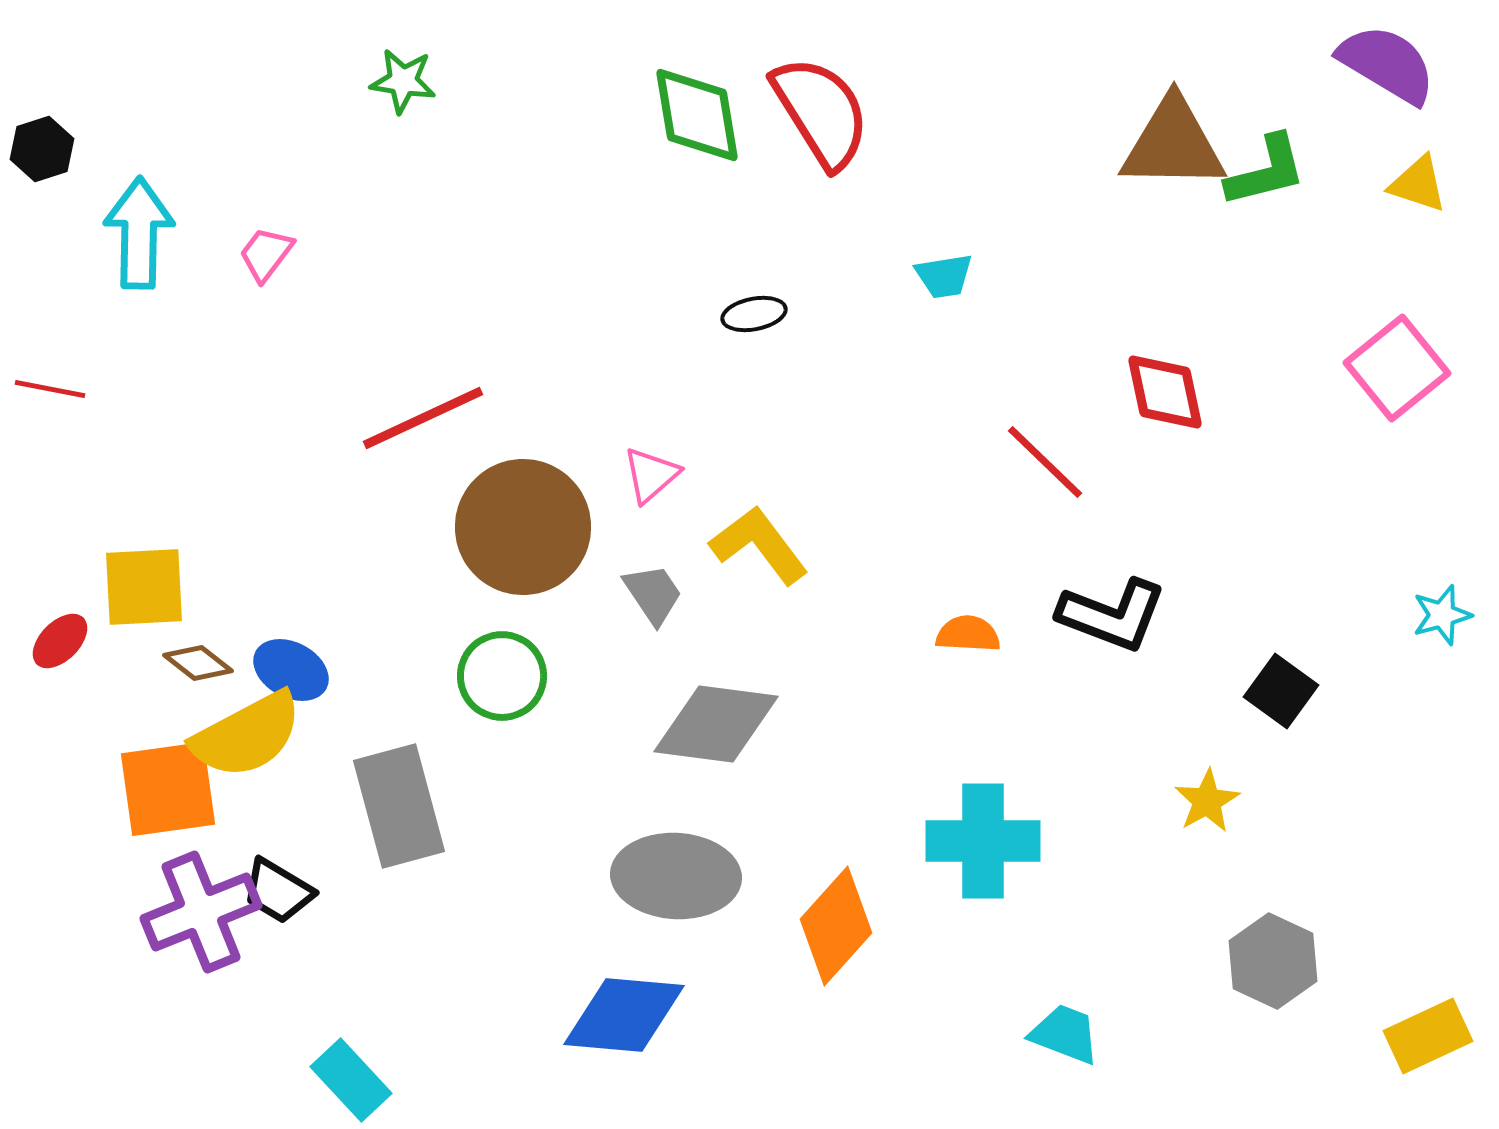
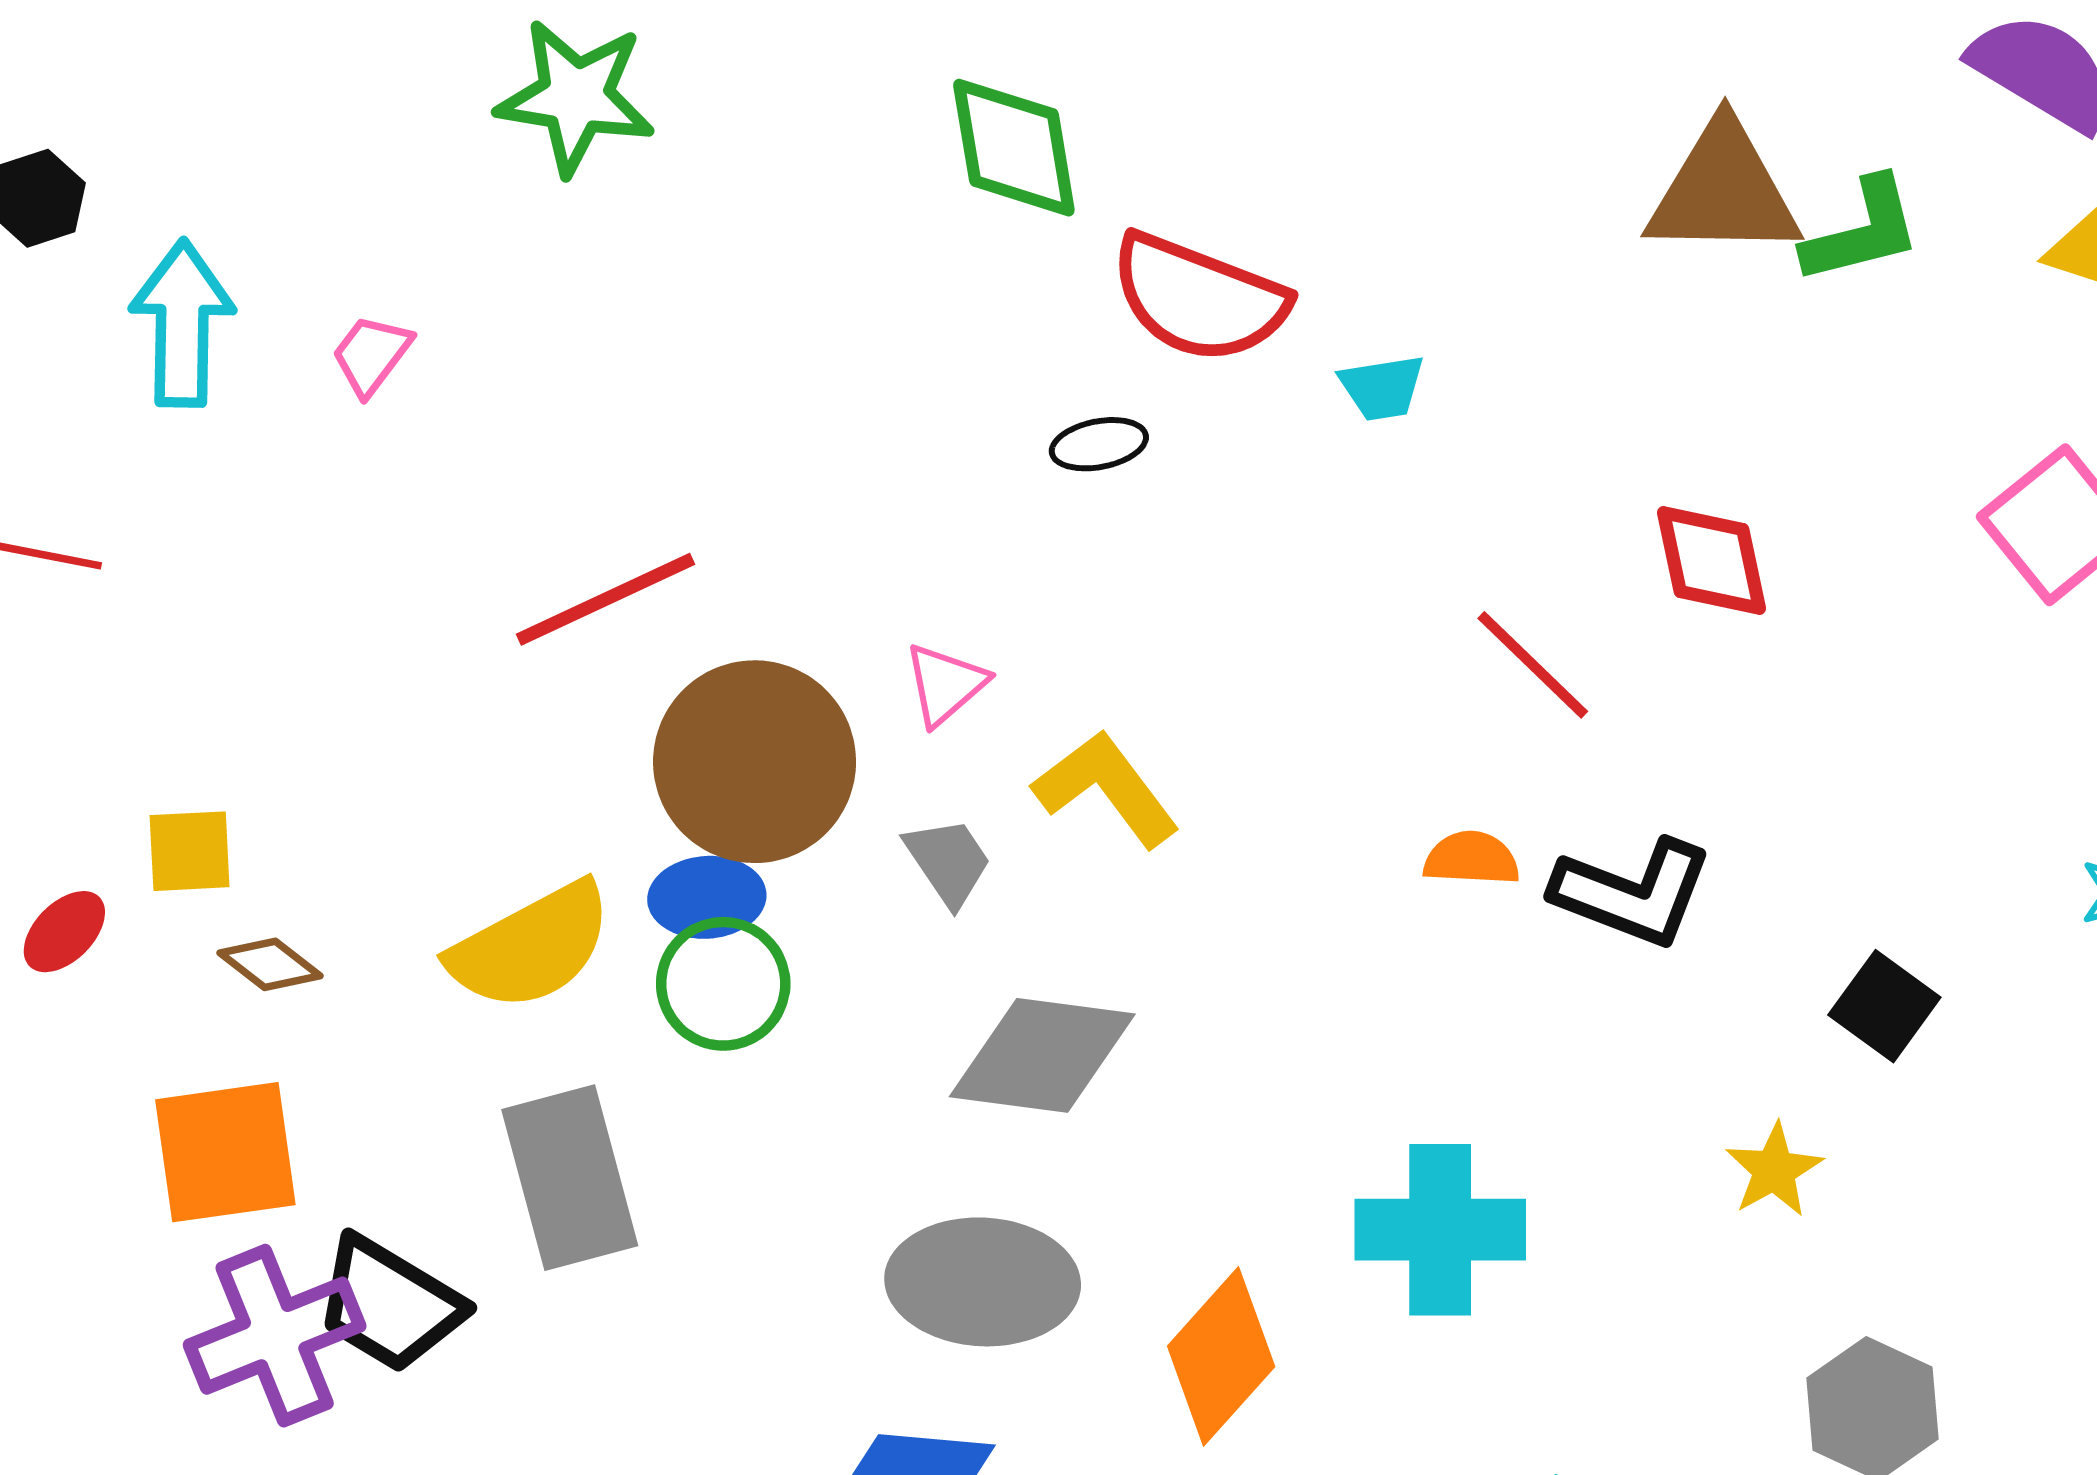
green star: (403, 81) -> (576, 97), size x1.6
red semicircle: (821, 112) -> (1199, 298), moved, turned 143
yellow square: (144, 587) -> (190, 851), size x0.7
orange semicircle: (968, 634) -> (1472, 859), moved
blue ellipse: (291, 670) -> (707, 897), moved, turned -32
yellow semicircle: (247, 735) -> (531, 947), moved
black trapezoid: (278, 891) -> (389, 1304), size x1.4

